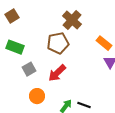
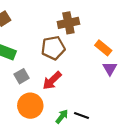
brown cross: (72, 20) -> (68, 23), turned 36
orange circle: (37, 96) -> (30, 106), size x1.5

